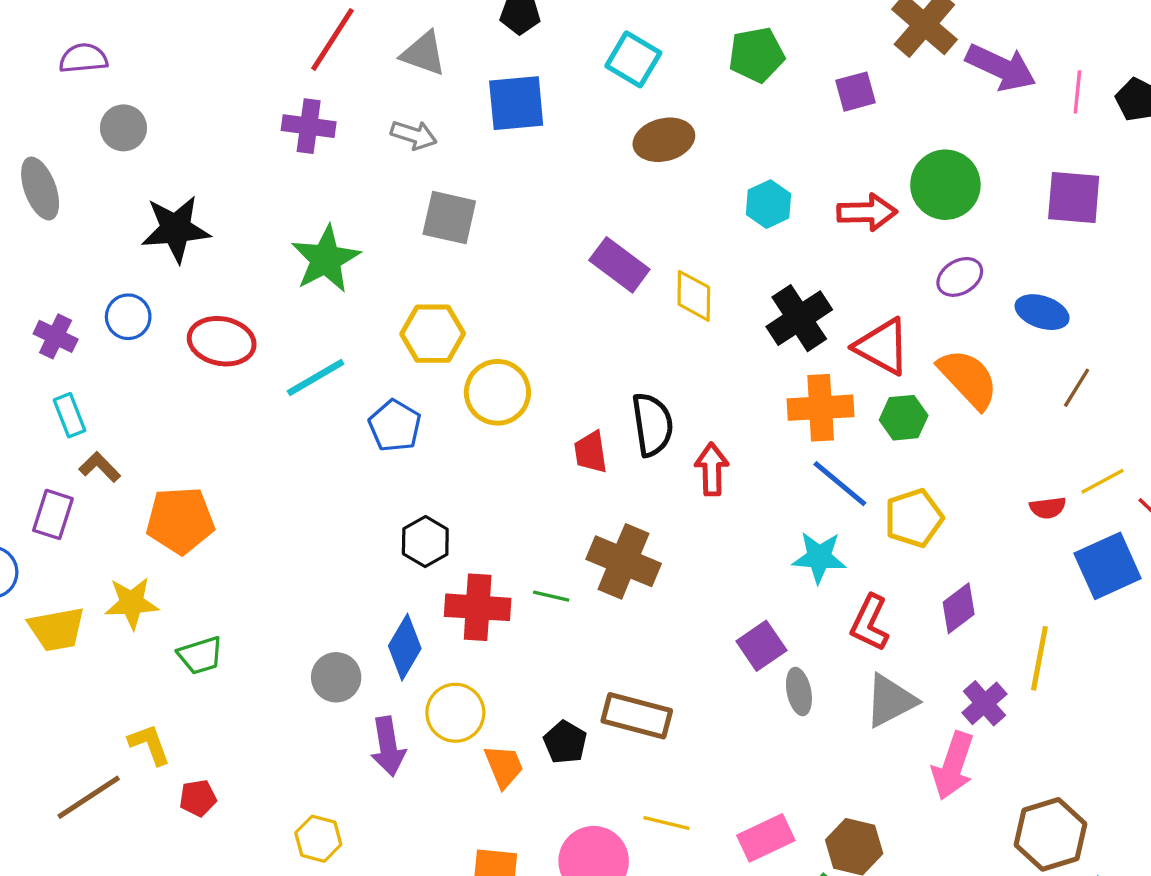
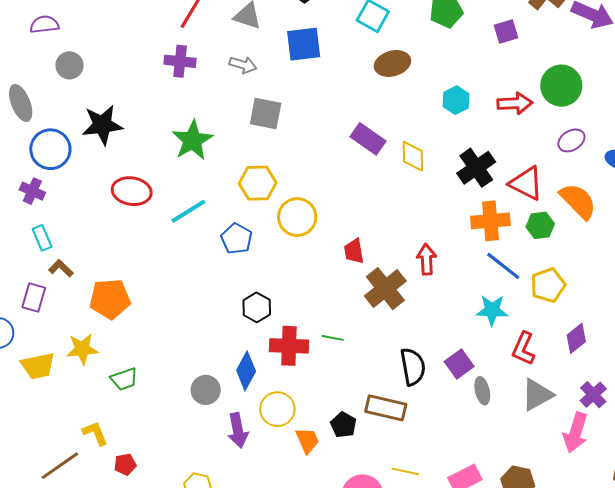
blue circle: (128, 317) -> (50, 149), moved, size x1.5
black semicircle: (652, 425) -> (413, 367), moved
brown cross: (624, 561) -> (385, 289), moved, turned 30

